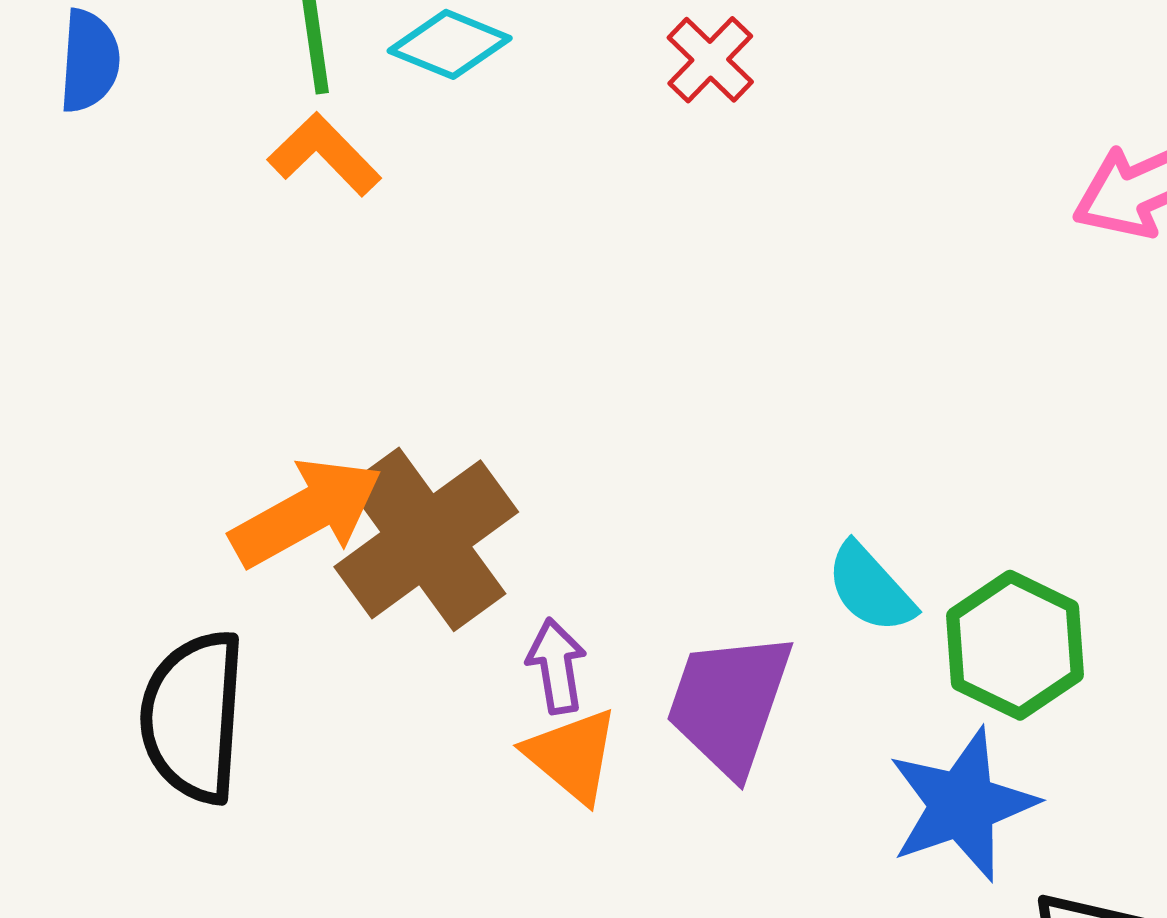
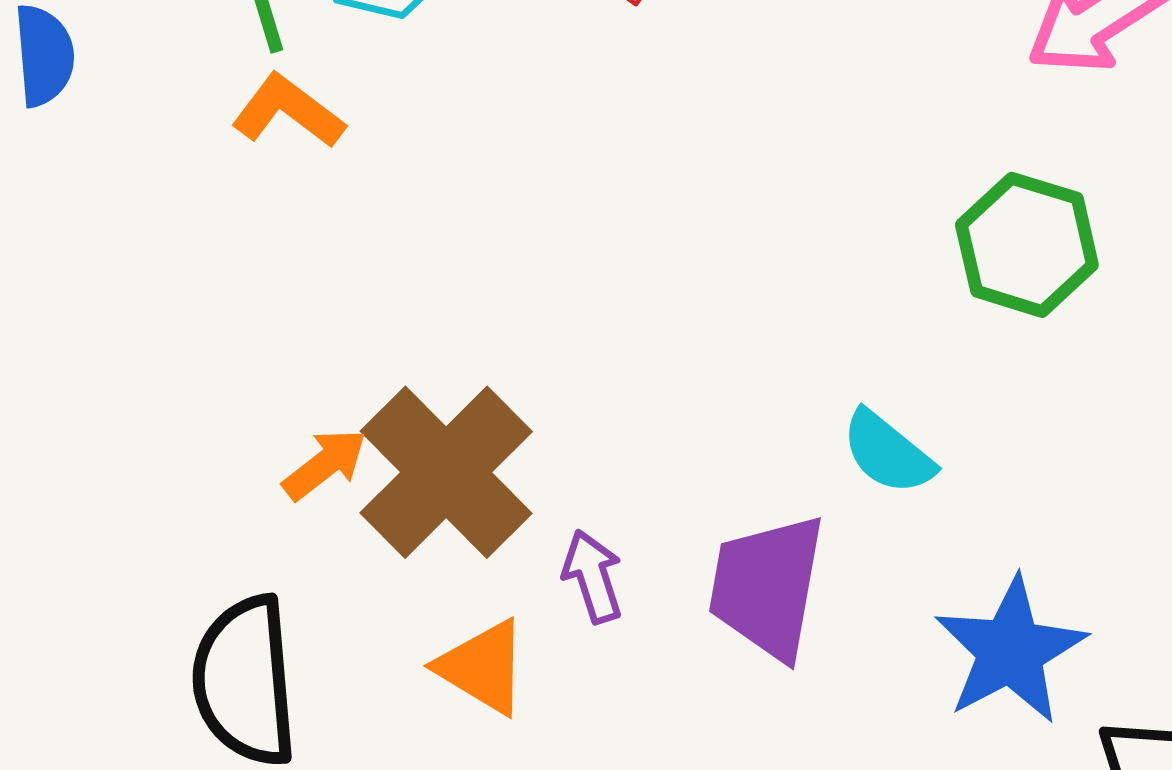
orange arrow: (306, 513) -> (325, 464), size x0.6
green hexagon: (1015, 645) -> (1027, 245), moved
orange triangle: (572, 755) -> (483, 667), moved

